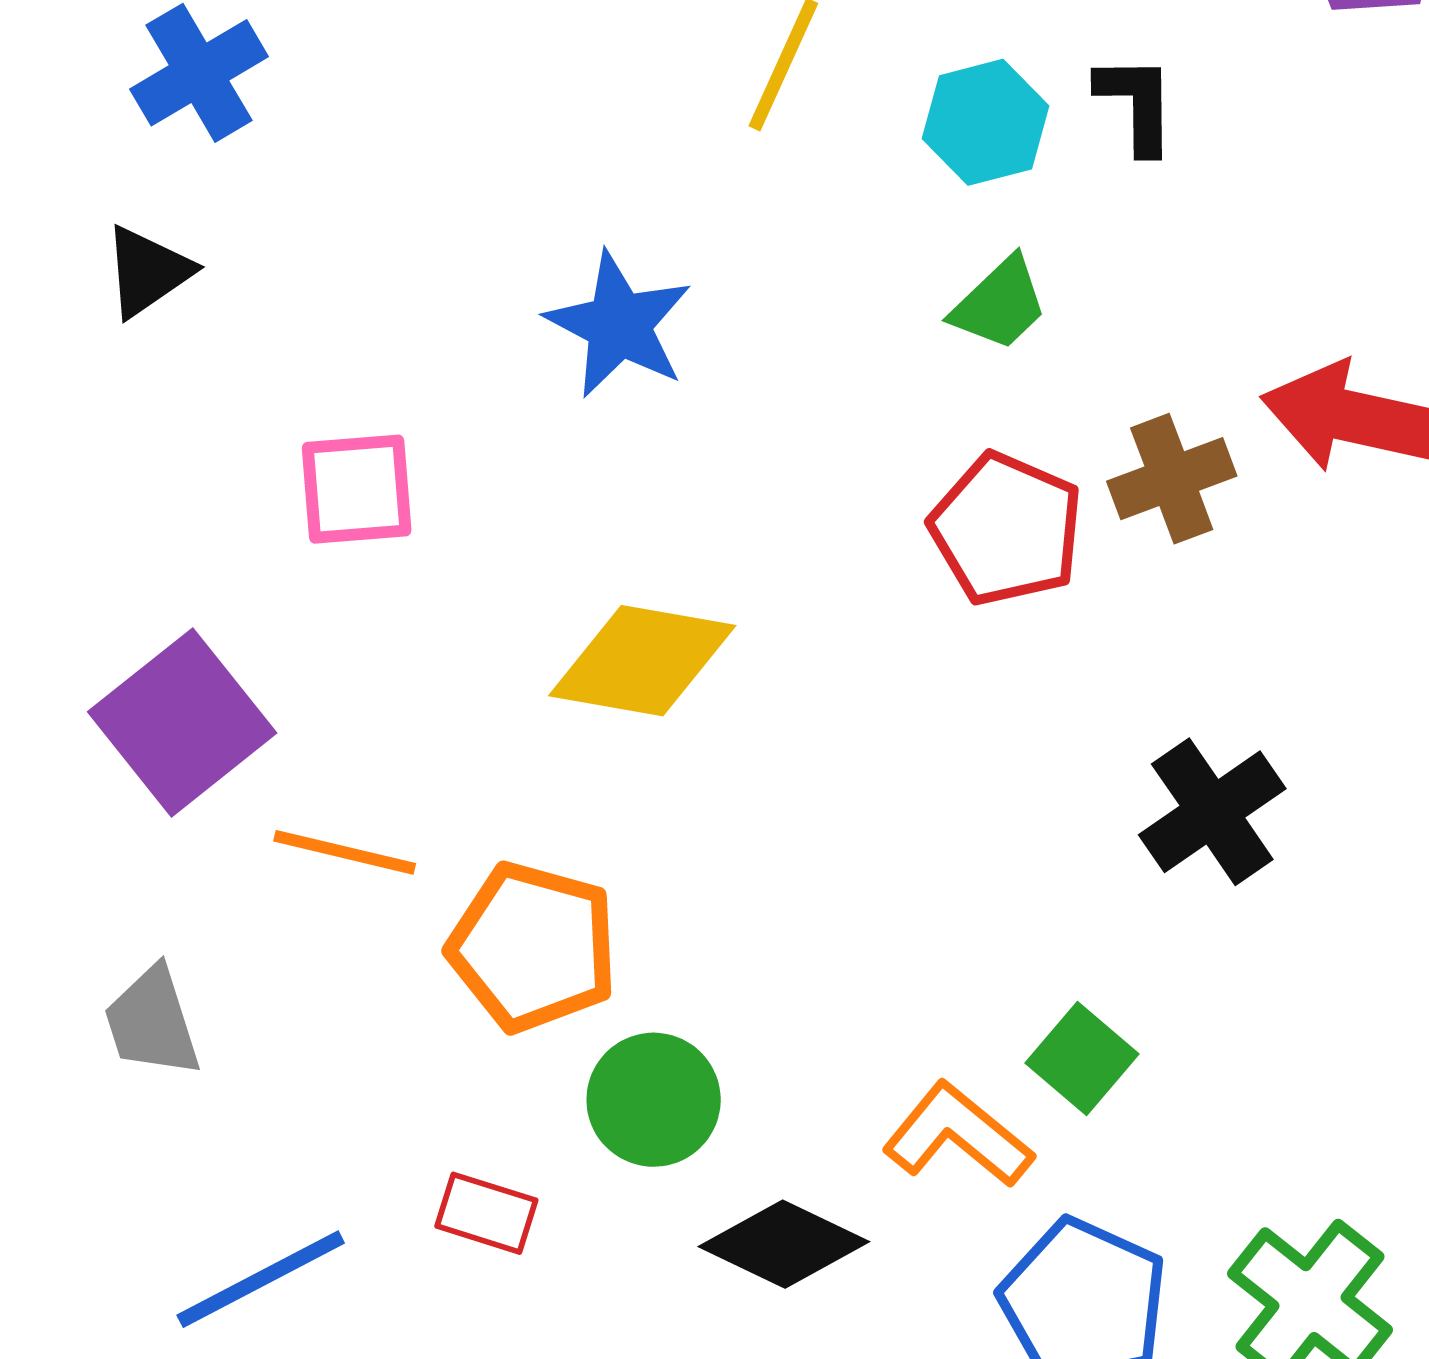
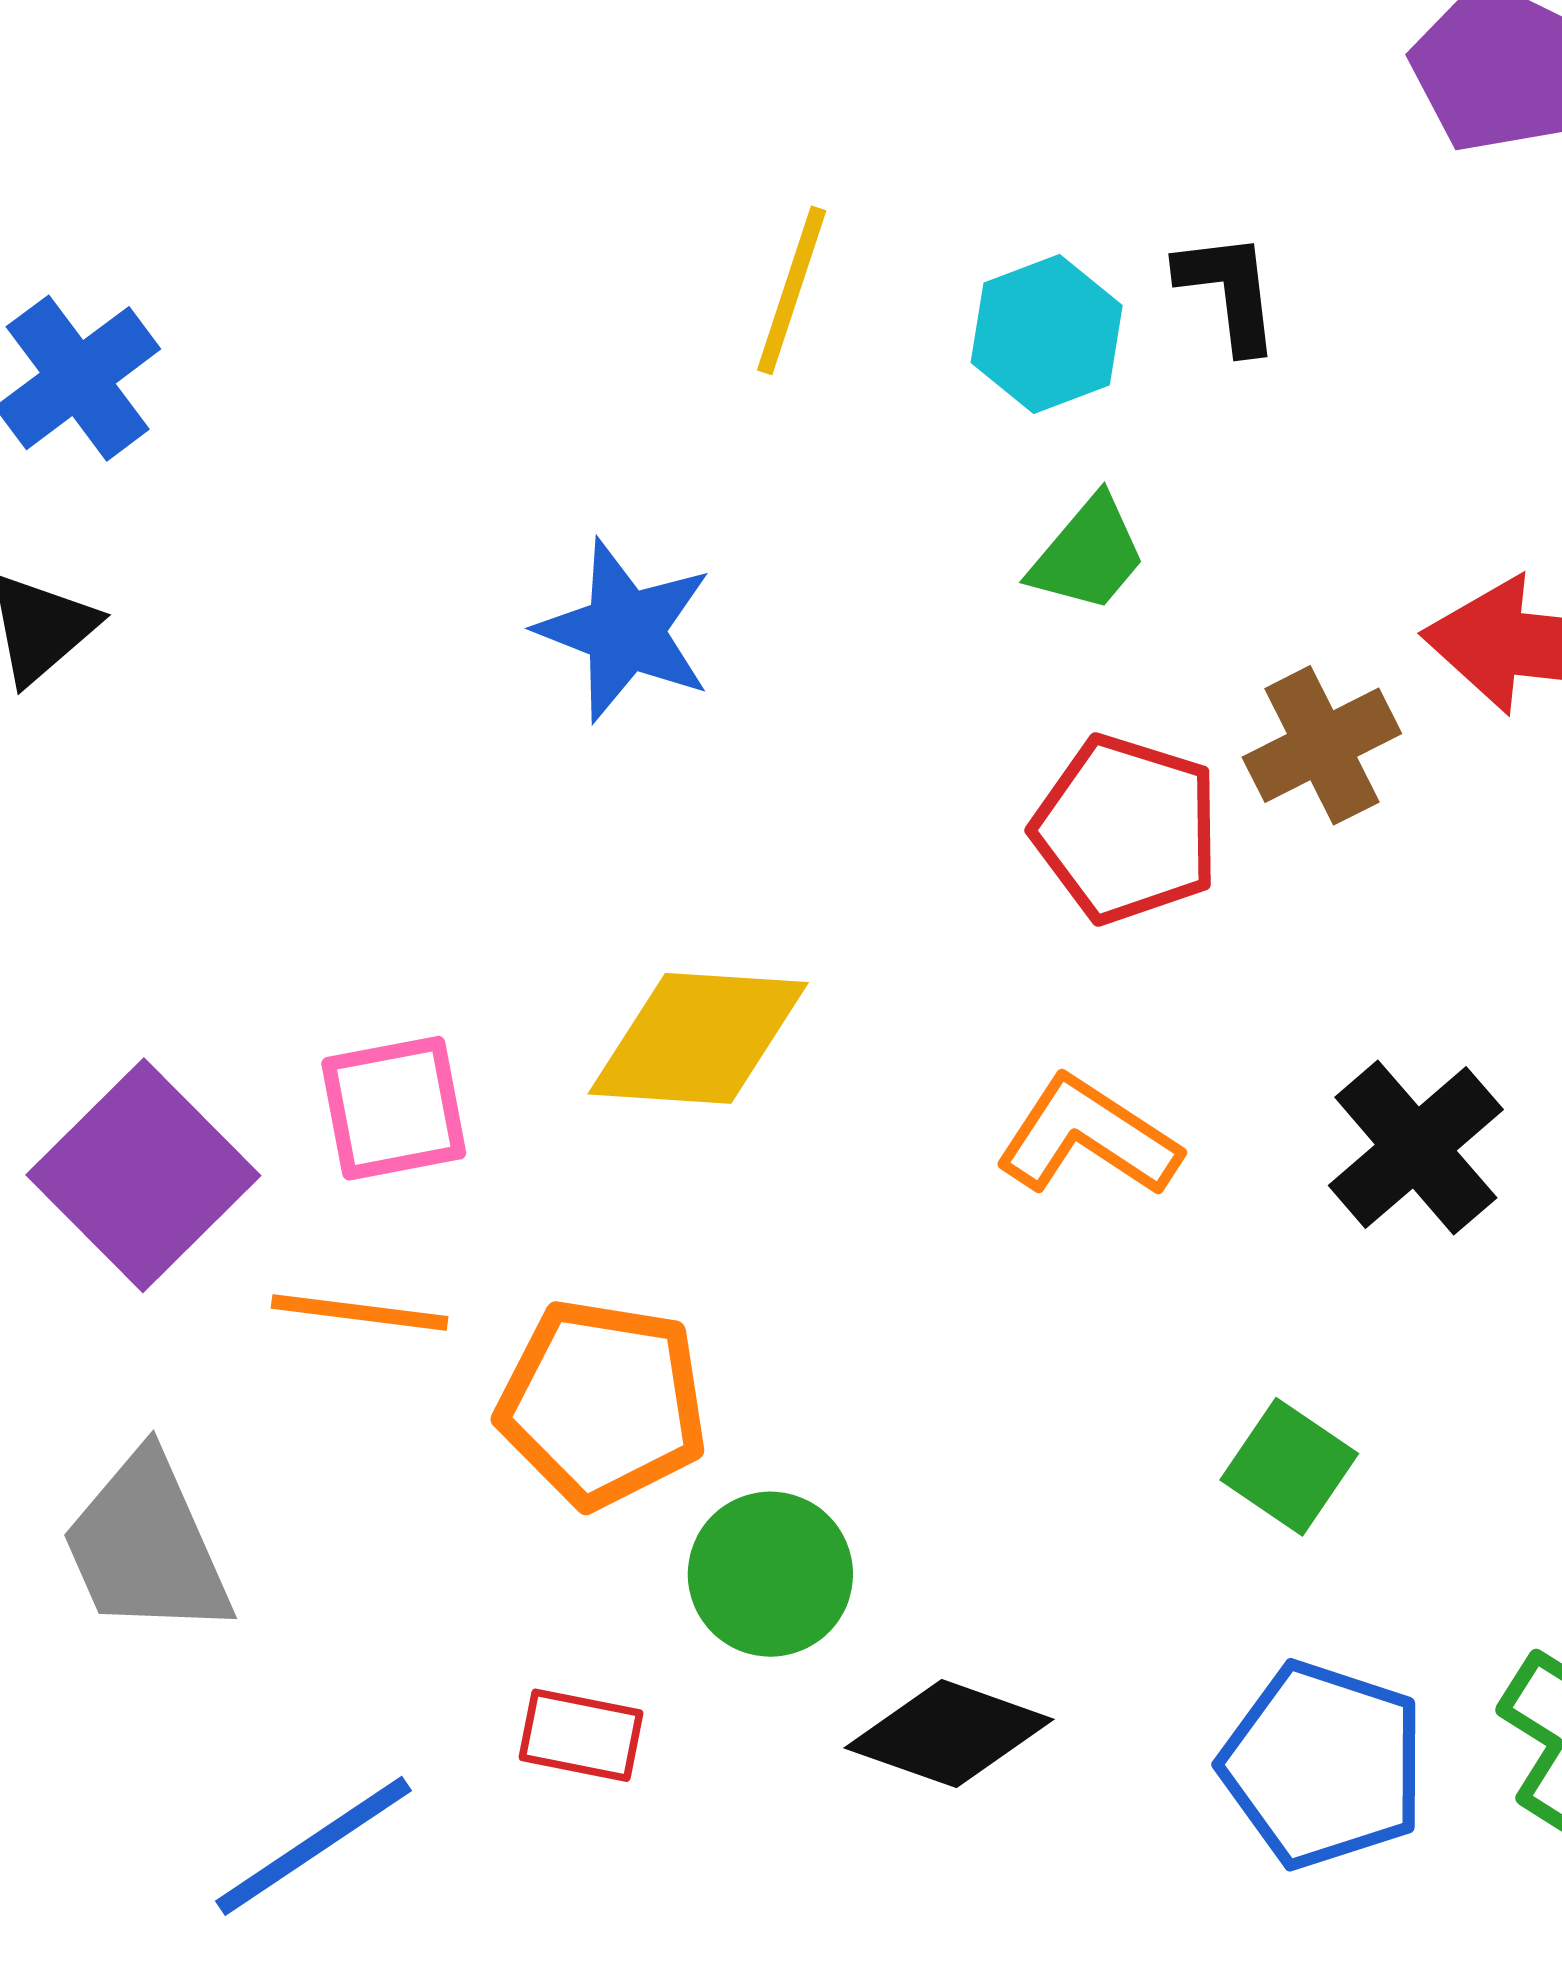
pink square: (357, 489) -> (394, 1108), moved
gray trapezoid: (152, 1022) -> (146, 1546), size x1.4
orange L-shape: (958, 1135) -> (1088, 1137), moved

